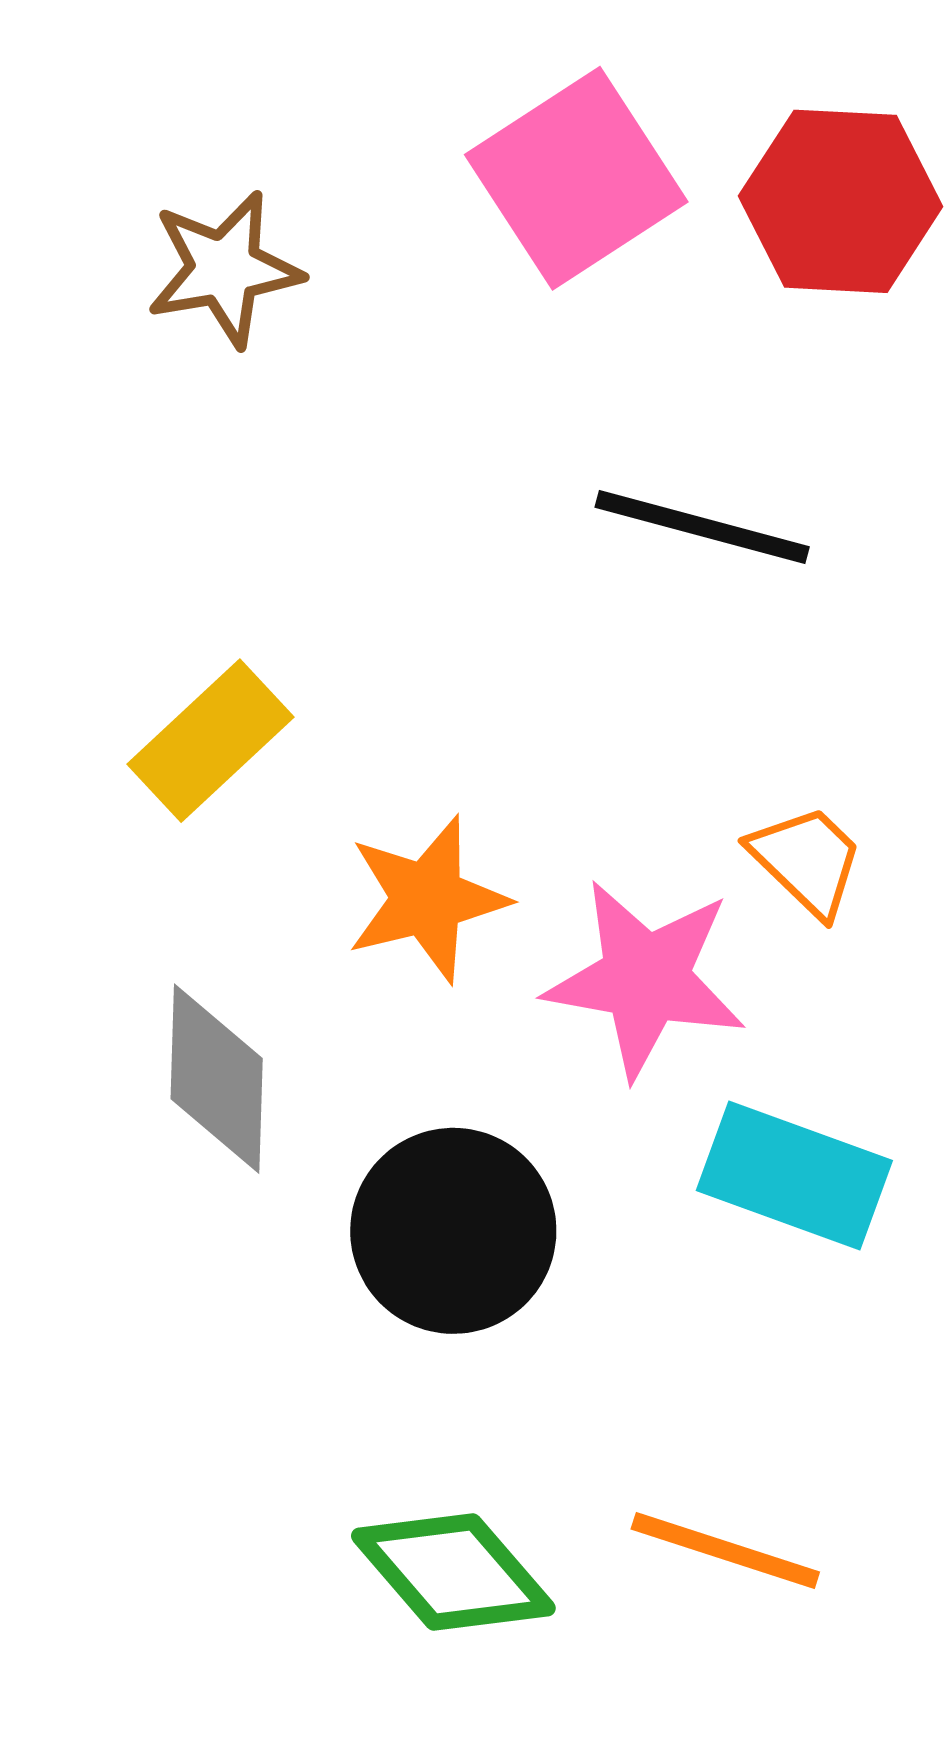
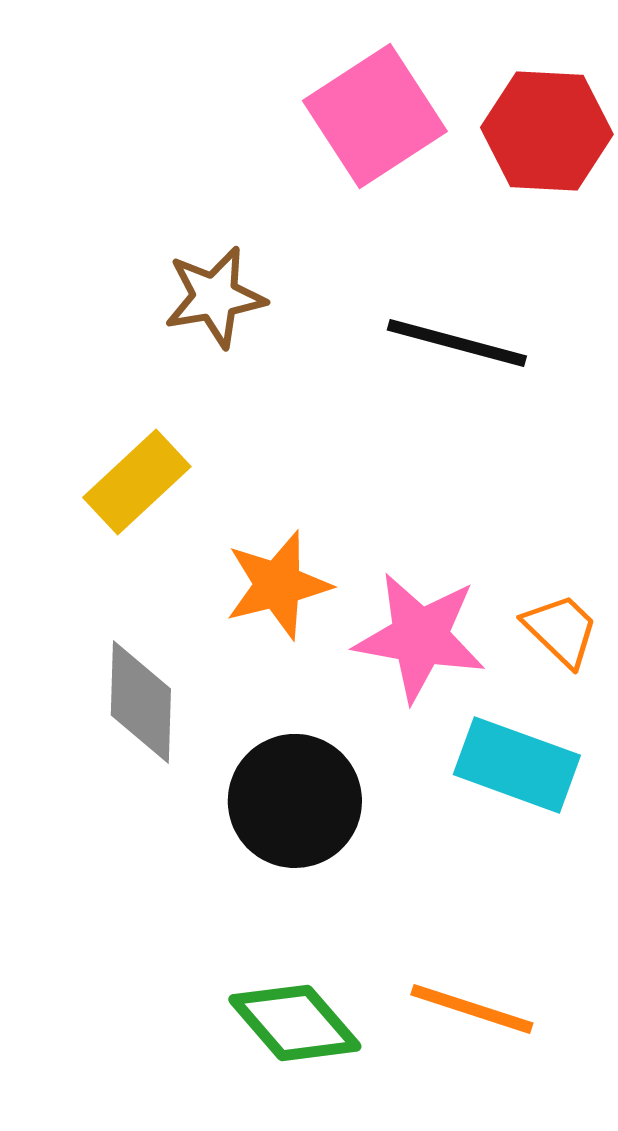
brown star: (224, 269) -> (215, 297), moved
orange trapezoid: (807, 861) -> (561, 630), moved

